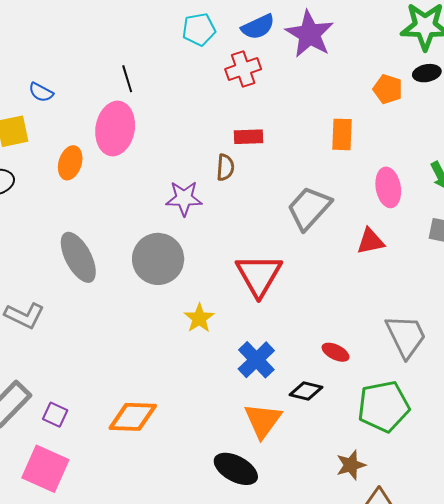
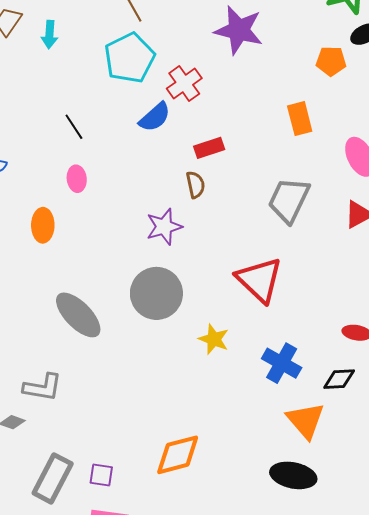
blue semicircle: (258, 27) -> (155, 117), moved
cyan pentagon: (199, 29) -> (130, 58), size x1.5
pink ellipse: (115, 129) -> (77, 179), size x0.5

